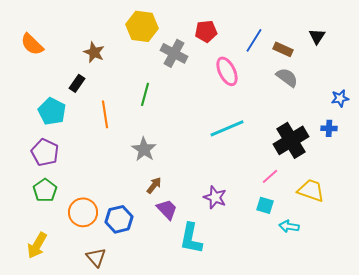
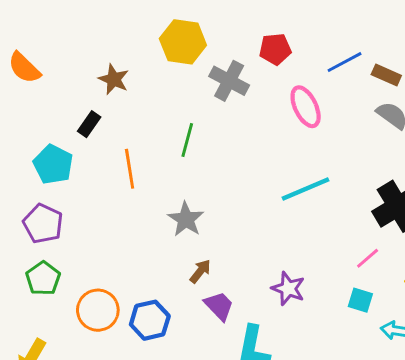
blue line: (254, 40) -> (345, 62), turned 30

